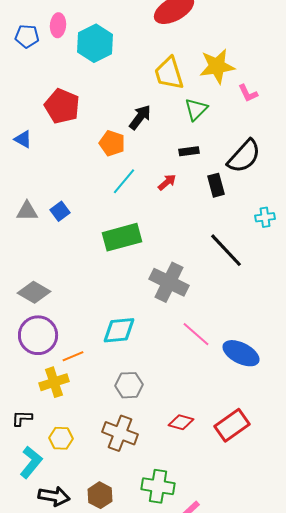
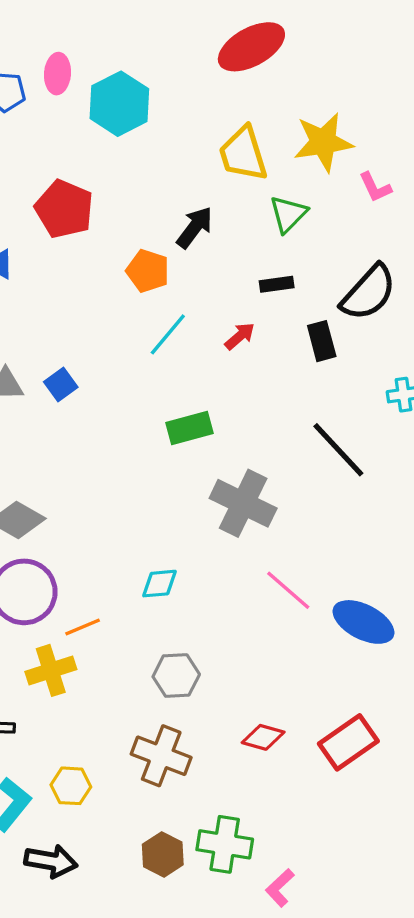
green rectangle: (122, 237) -> (190, 428), moved, size x0.7
cyan diamond: (119, 330) -> (159, 584), size x0.7
yellow hexagon: (61, 438) -> (71, 786), moved
brown hexagon: (100, 495) -> (163, 854), moved

